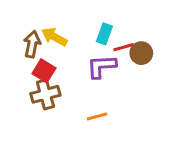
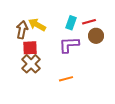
red line: (124, 47) -> (89, 22), moved
red square: (44, 71) -> (30, 48), turned -35
brown cross: (45, 94) -> (31, 64), turned -30

